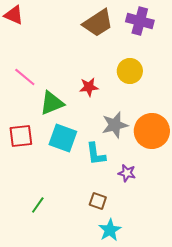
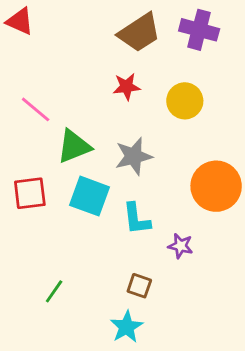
red star: (89, 87) -> (127, 87), moved
gray star: (115, 125) -> (134, 156), moved
cyan star: (110, 230) -> (127, 327), moved

